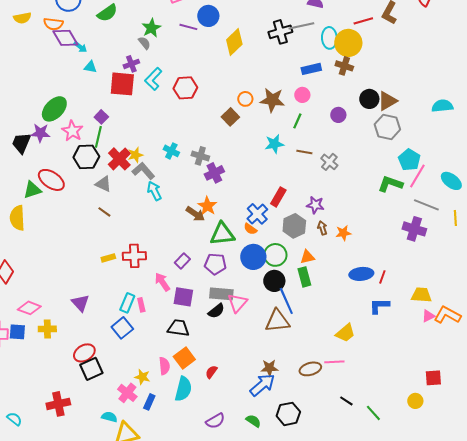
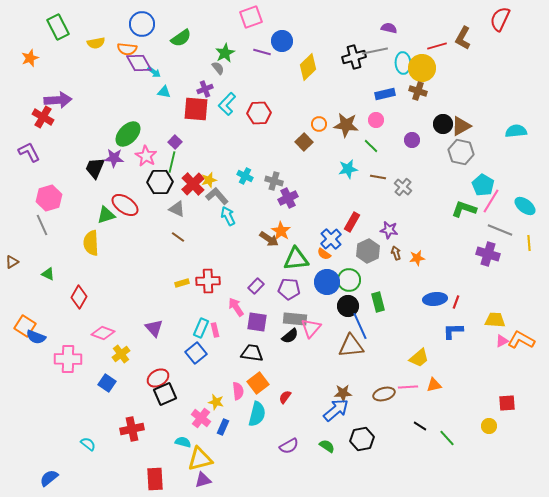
green line: (297, 121) -> (371, 146), turned -70
orange triangle: (307, 257) -> (434, 385), moved
yellow cross: (47, 329) -> (121, 354), turned -36
blue square: (17, 332) -> (107, 383), moved, turned 30

